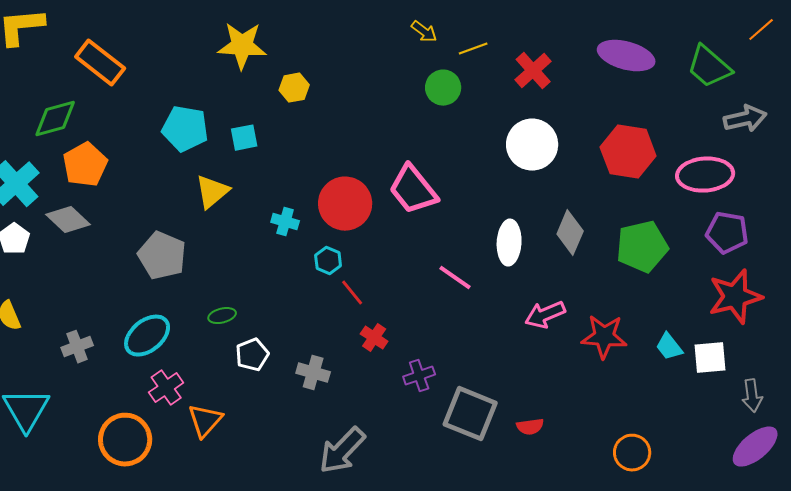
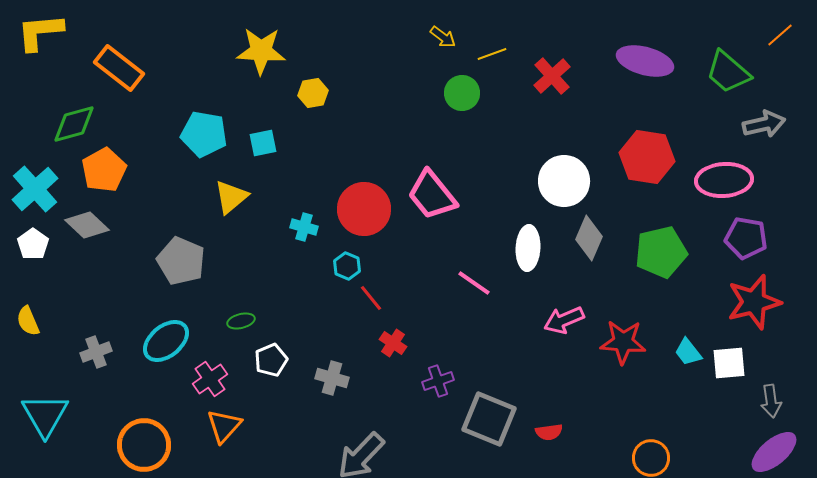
white circle: (532, 145) -> (564, 181), moved
pink cross: (166, 388) -> (210, 379), moved

